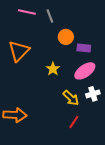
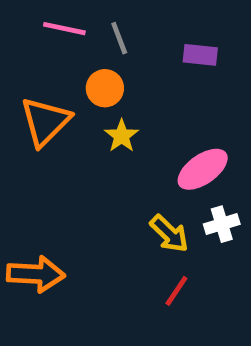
orange circle: (66, 37) -> (105, 88), moved
purple rectangle: (84, 48) -> (200, 55), moved
yellow star: (53, 69) -> (122, 136), moved

